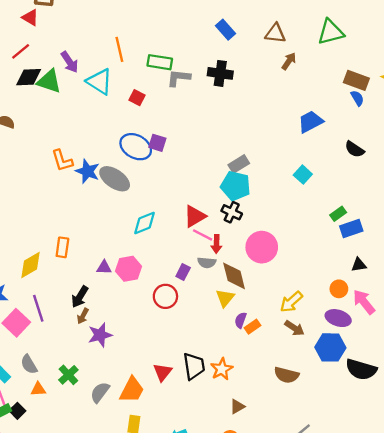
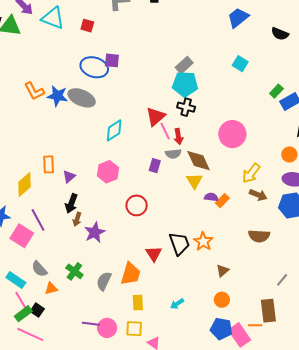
pink line: (203, 235) -> (165, 131), turned 48
pink circle: (262, 247) -> (232, 134), moved
purple triangle: (104, 267) -> (69, 177), moved, turned -32
red circle: (165, 296) -> (137, 205), moved
purple semicircle: (241, 320) -> (211, 197), turned 88

